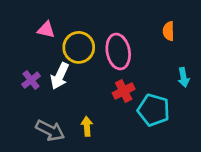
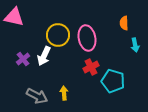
pink triangle: (46, 30) -> (14, 17), moved, size x1.5
cyan arrow: (184, 77) -> (135, 45), moved

